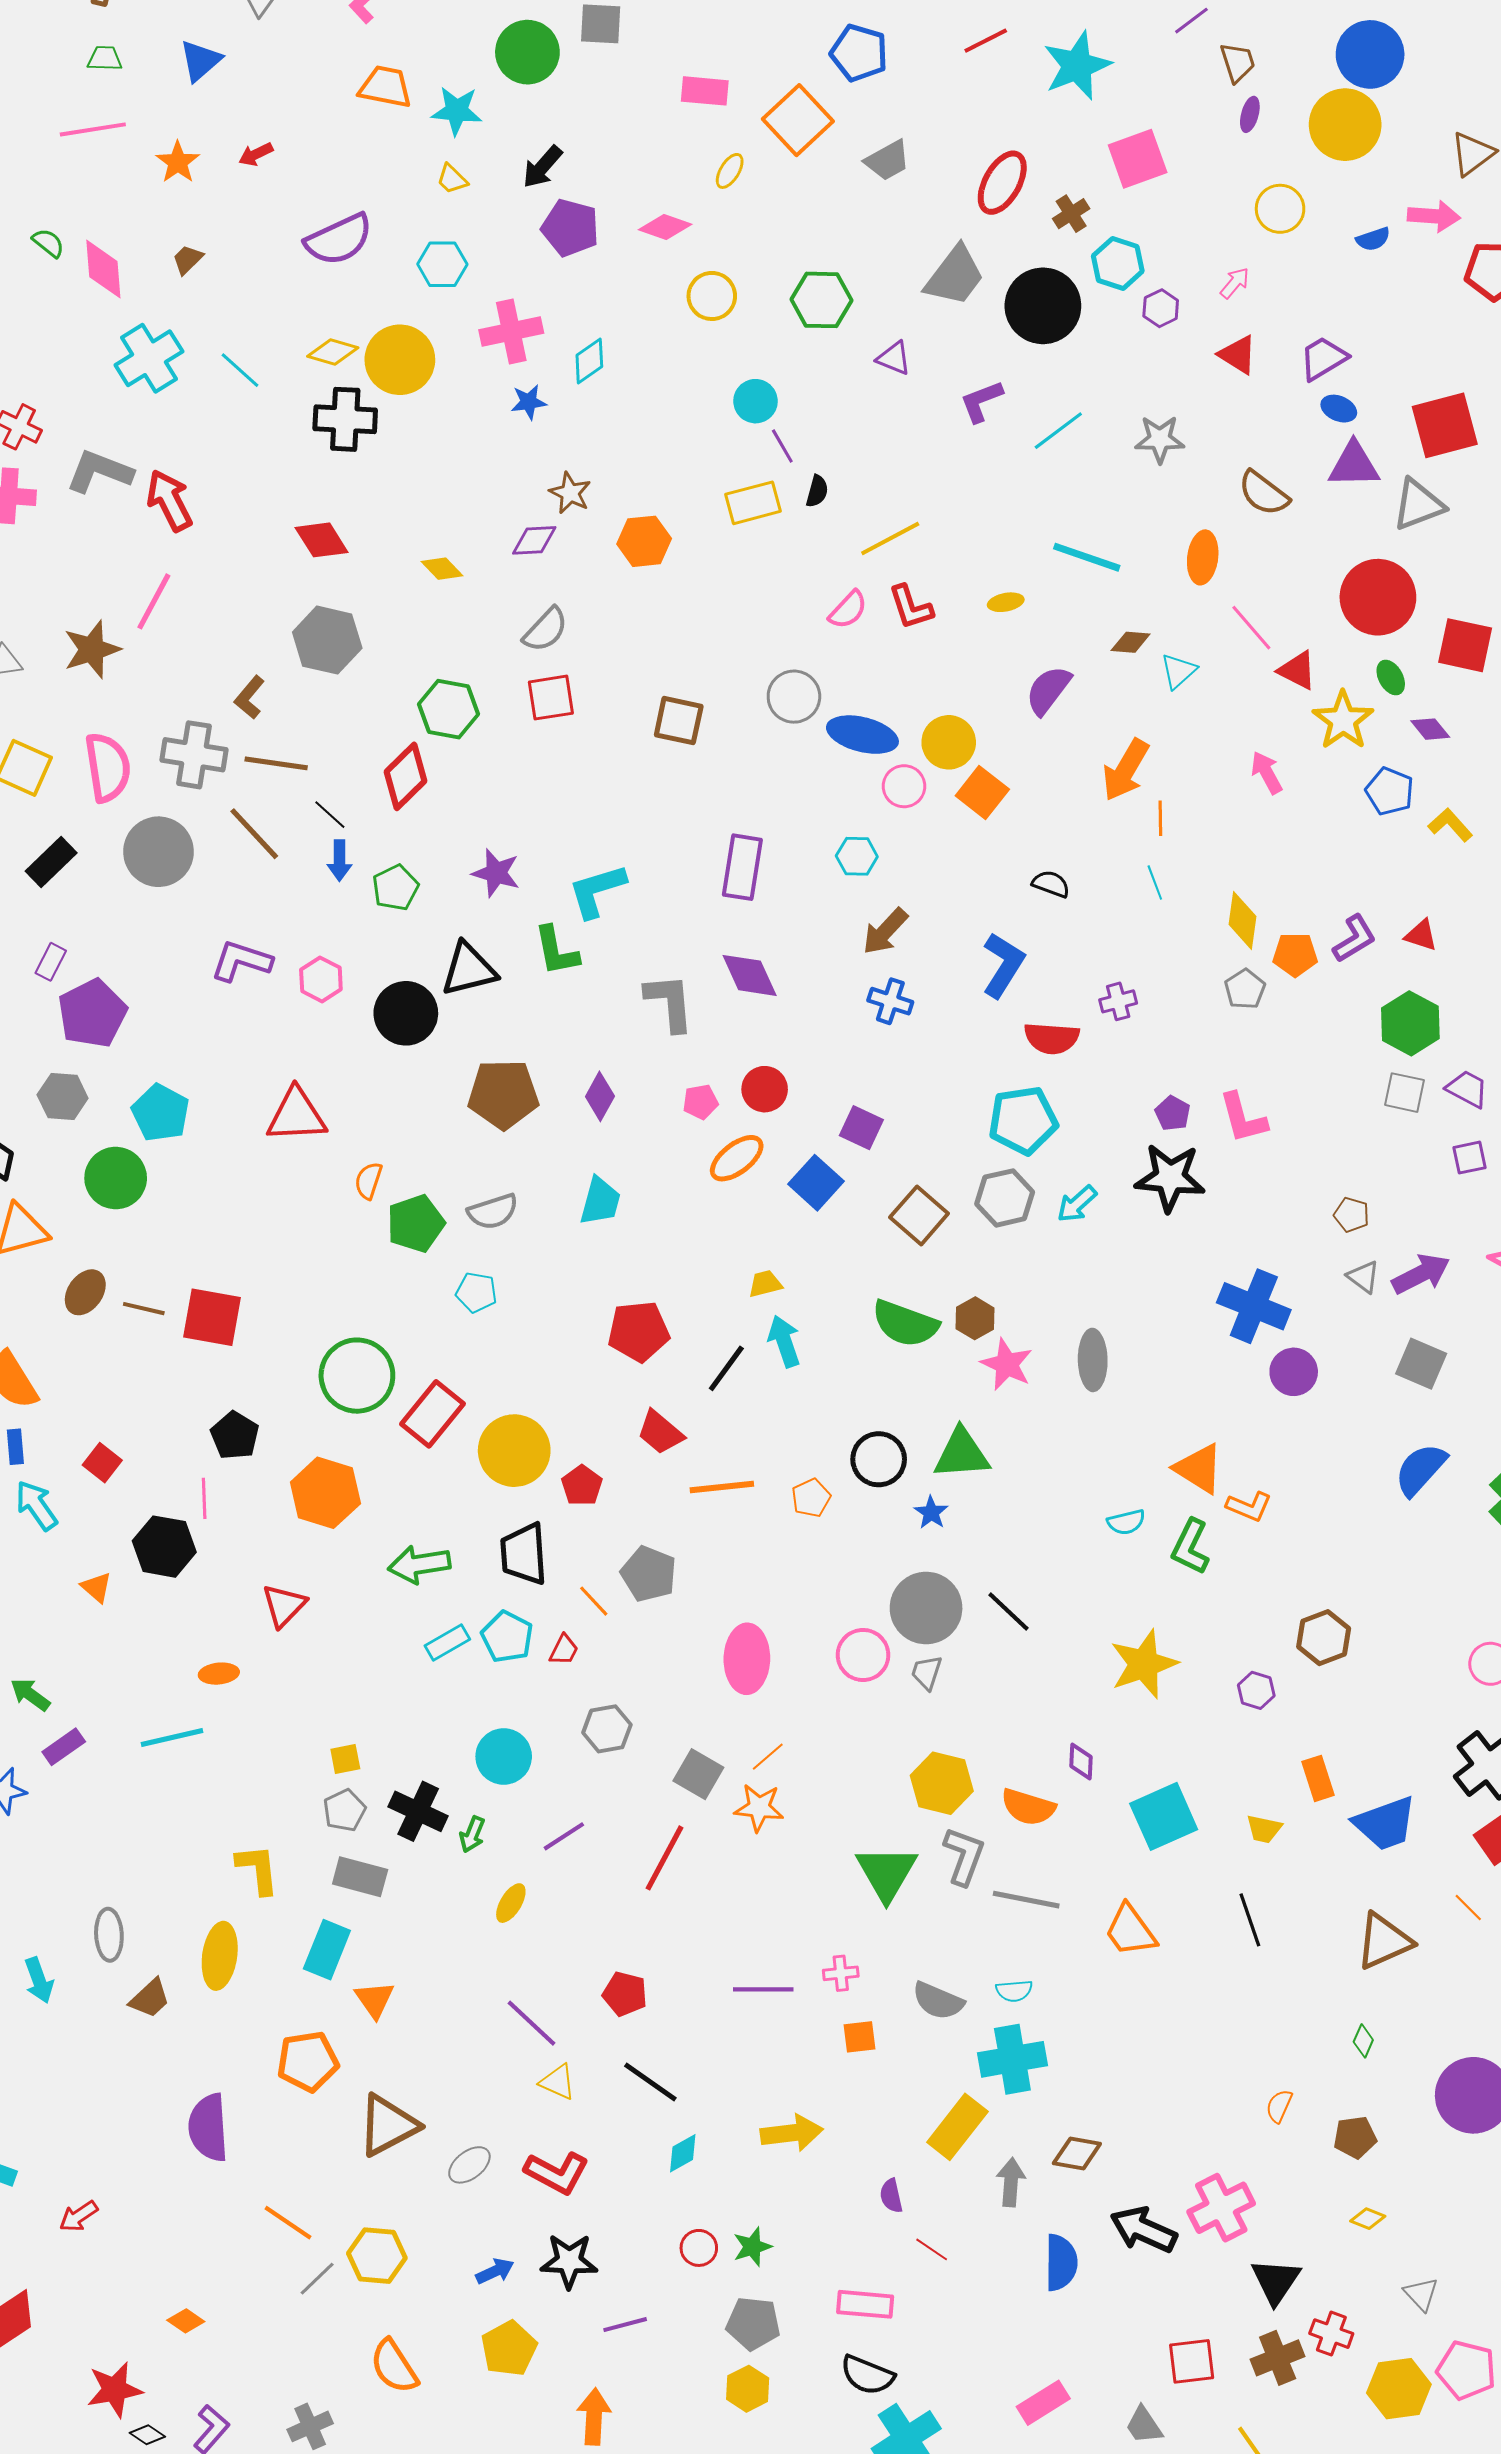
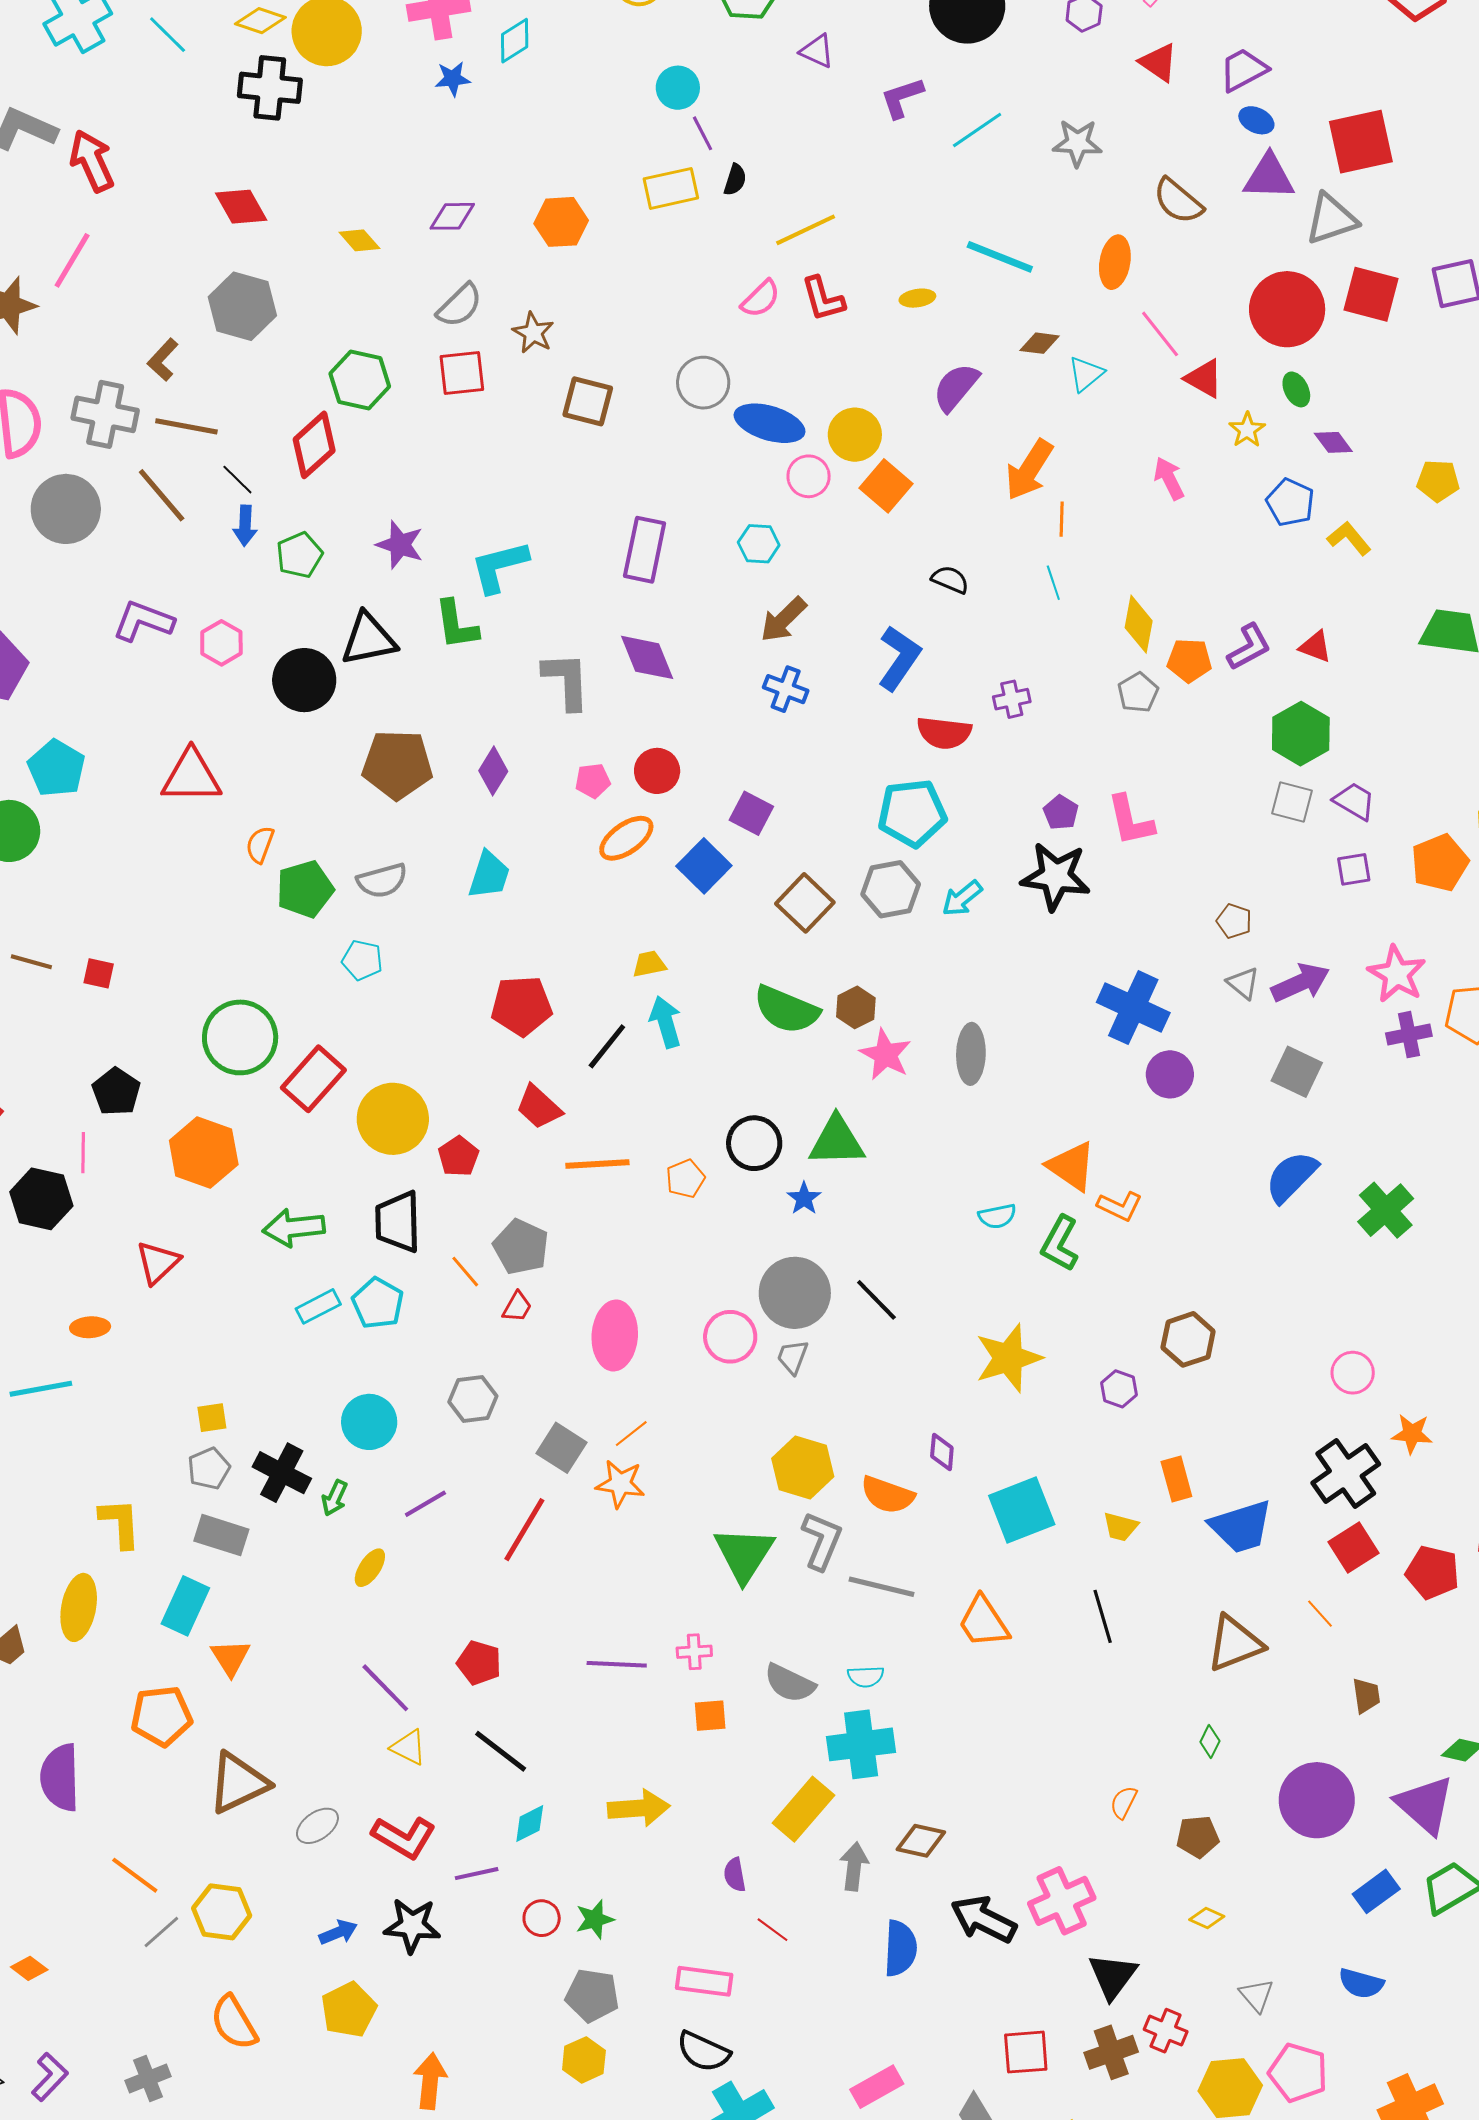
brown star: (570, 493) -> (533, 333), moved
red square: (1465, 645) -> (1371, 294), moved
yellow star: (1343, 720) -> (1247, 430), size x0.6
red square: (212, 1317) -> (99, 973), size x0.5
red trapezoid: (564, 1650) -> (517, 1307), moved
purple line: (625, 2325) -> (477, 1874), moved

